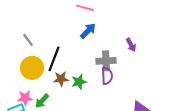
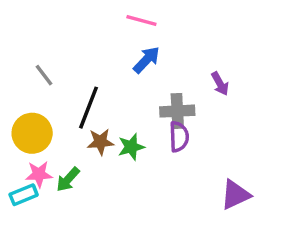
yellow circle: (32, 68) -> (32, 133), moved

